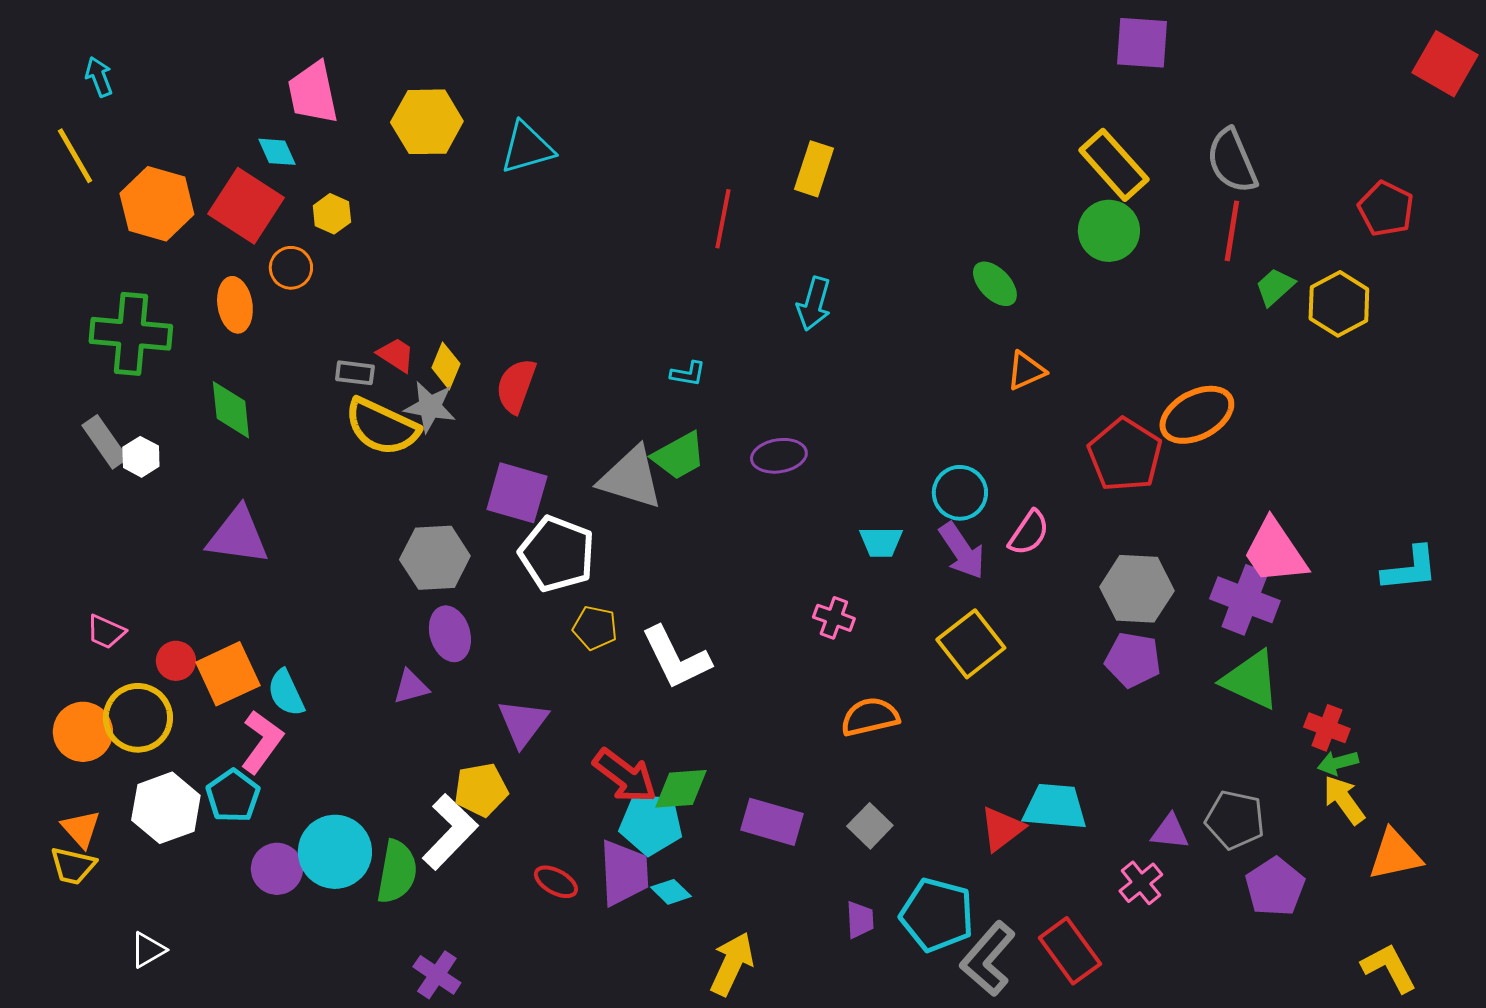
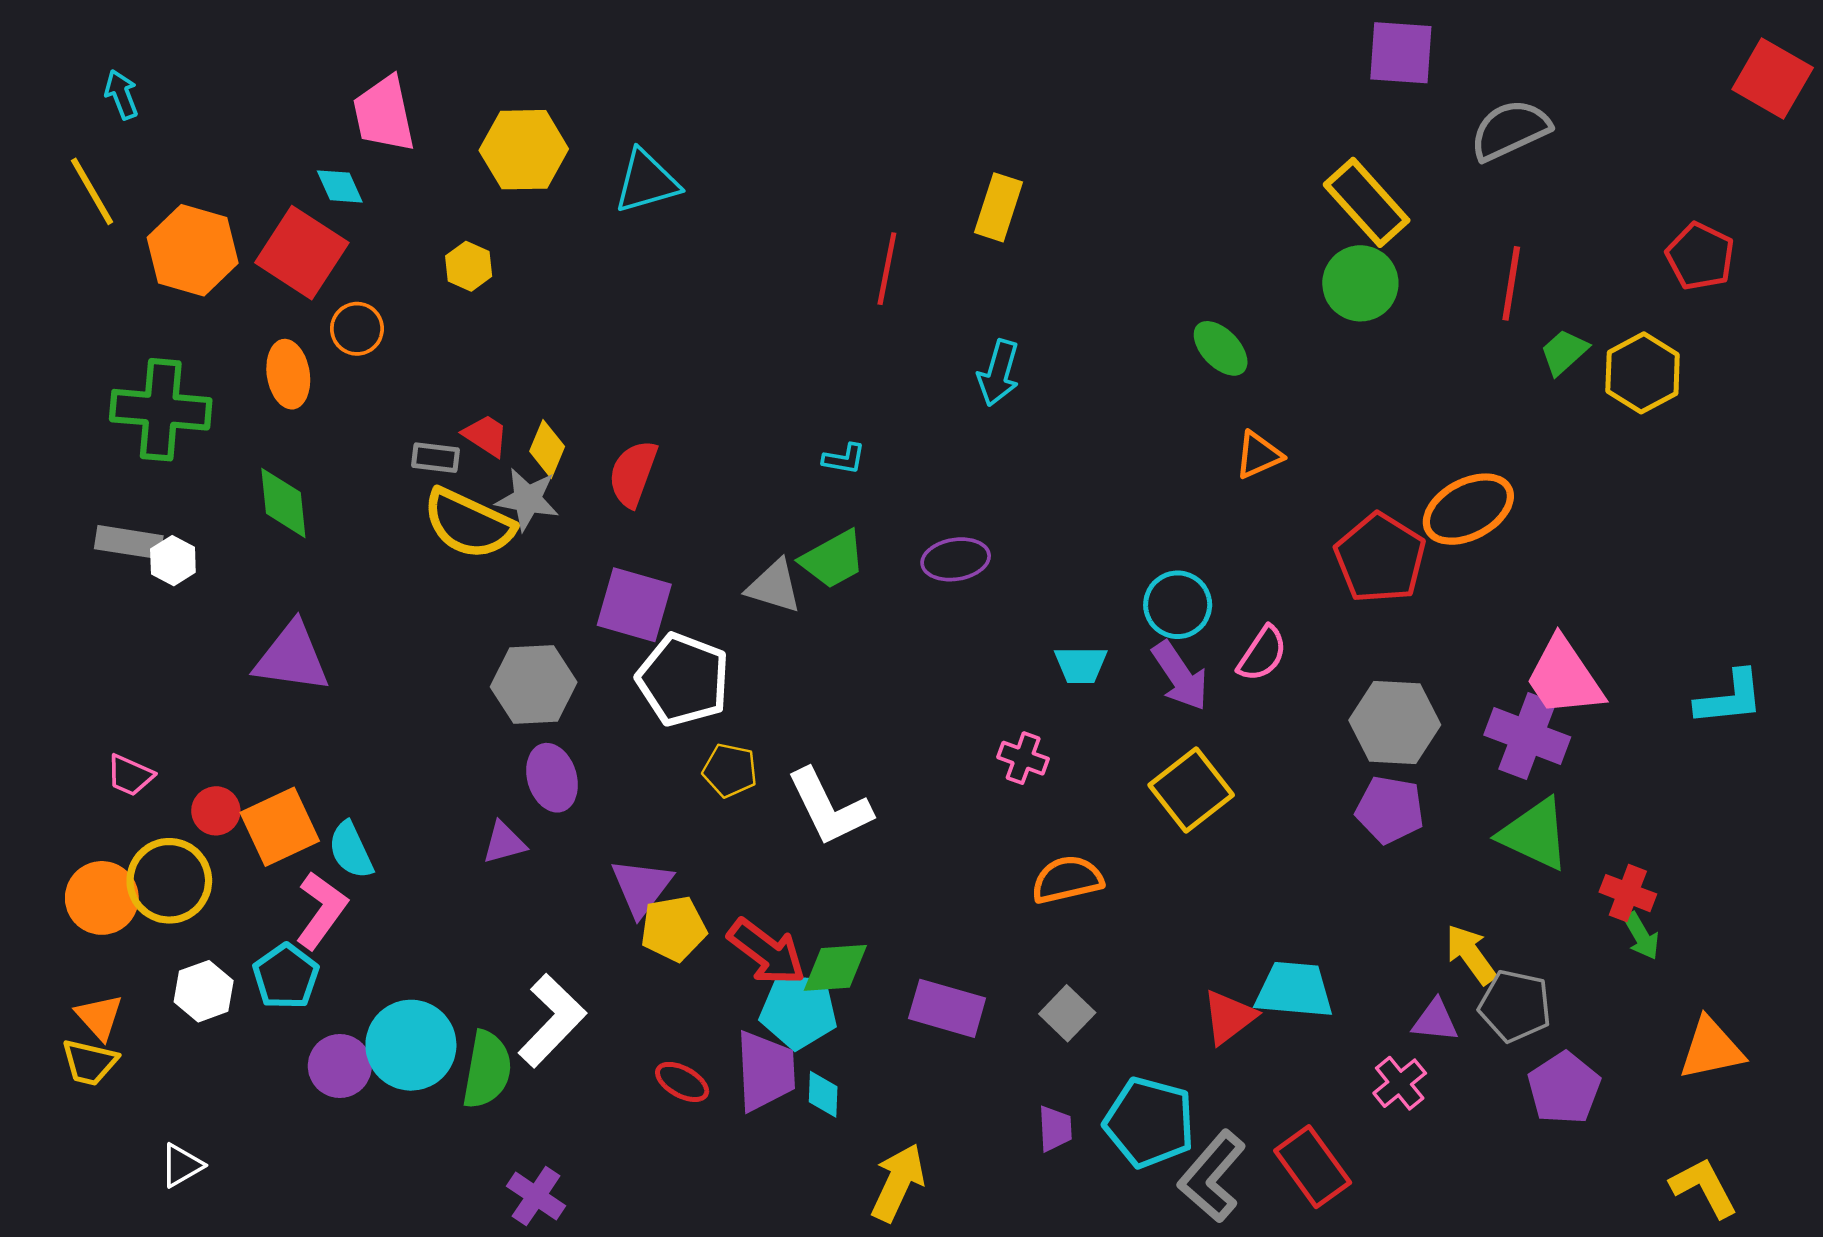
gray semicircle: (1232, 161) -> (1510, 130), moved, turned 88
yellow hexagon: (332, 214) -> (469, 266), moved
gray rectangle: (105, 442) -> (129, 542), turned -46
gray triangle: (631, 478) -> (774, 586), size x0.7
green arrow: (1338, 763) -> (1641, 936), turned -105
yellow pentagon: (481, 790) -> (673, 929), moved
yellow arrow: (1344, 800) -> (1471, 954), moved
white hexagon: (166, 808) -> (204, 991), size x0.7
cyan diamond: (671, 892) -> (823, 1094), turned 48

